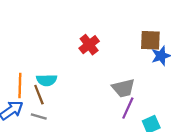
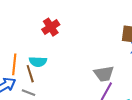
red cross: (89, 45) -> (51, 27), moved

